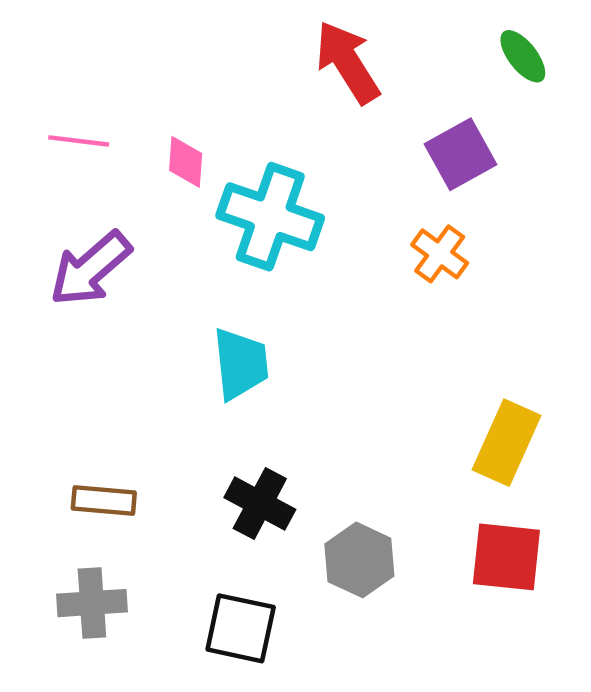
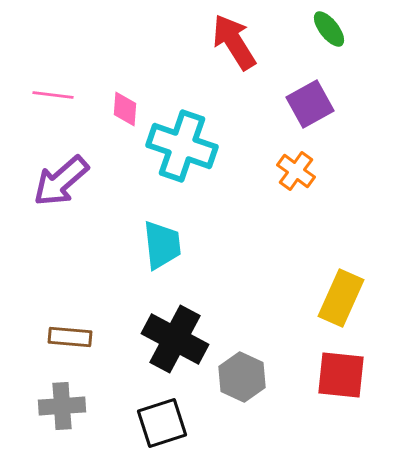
green ellipse: (523, 56) -> (329, 29), moved
black cross: (260, 503) -> (175, 339), size x1.4
black square: (241, 628) -> (162, 423), turned -30

